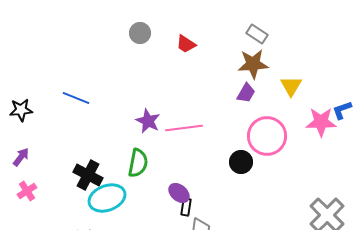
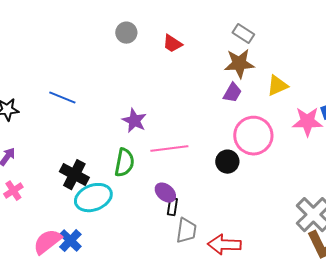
yellow triangle: (291, 86) -> (277, 86), turned 35
pink line: (184, 128) -> (169, 149), moved

